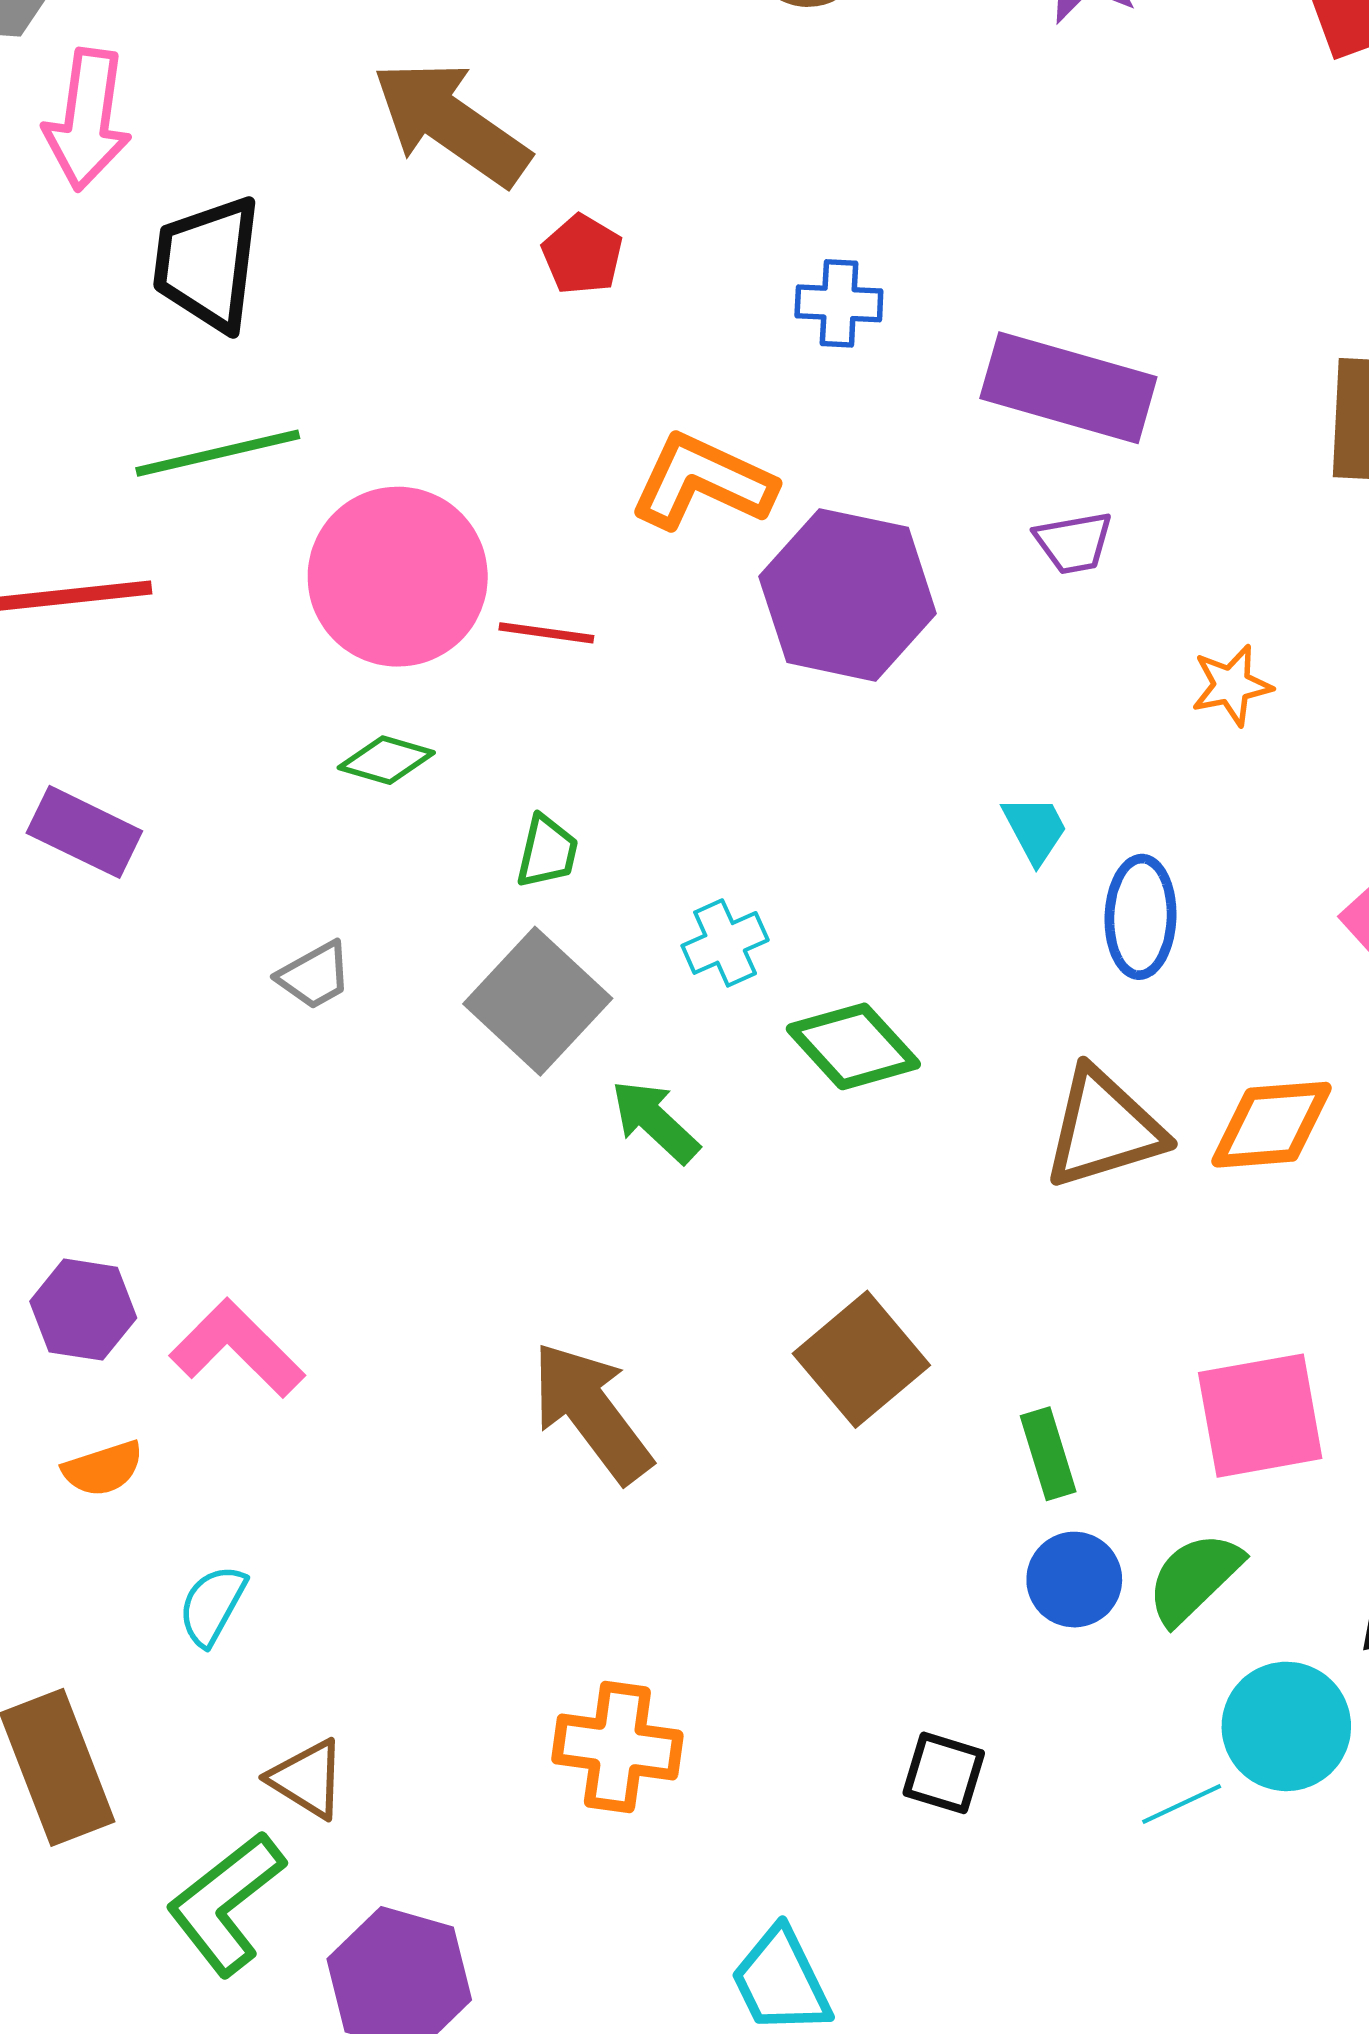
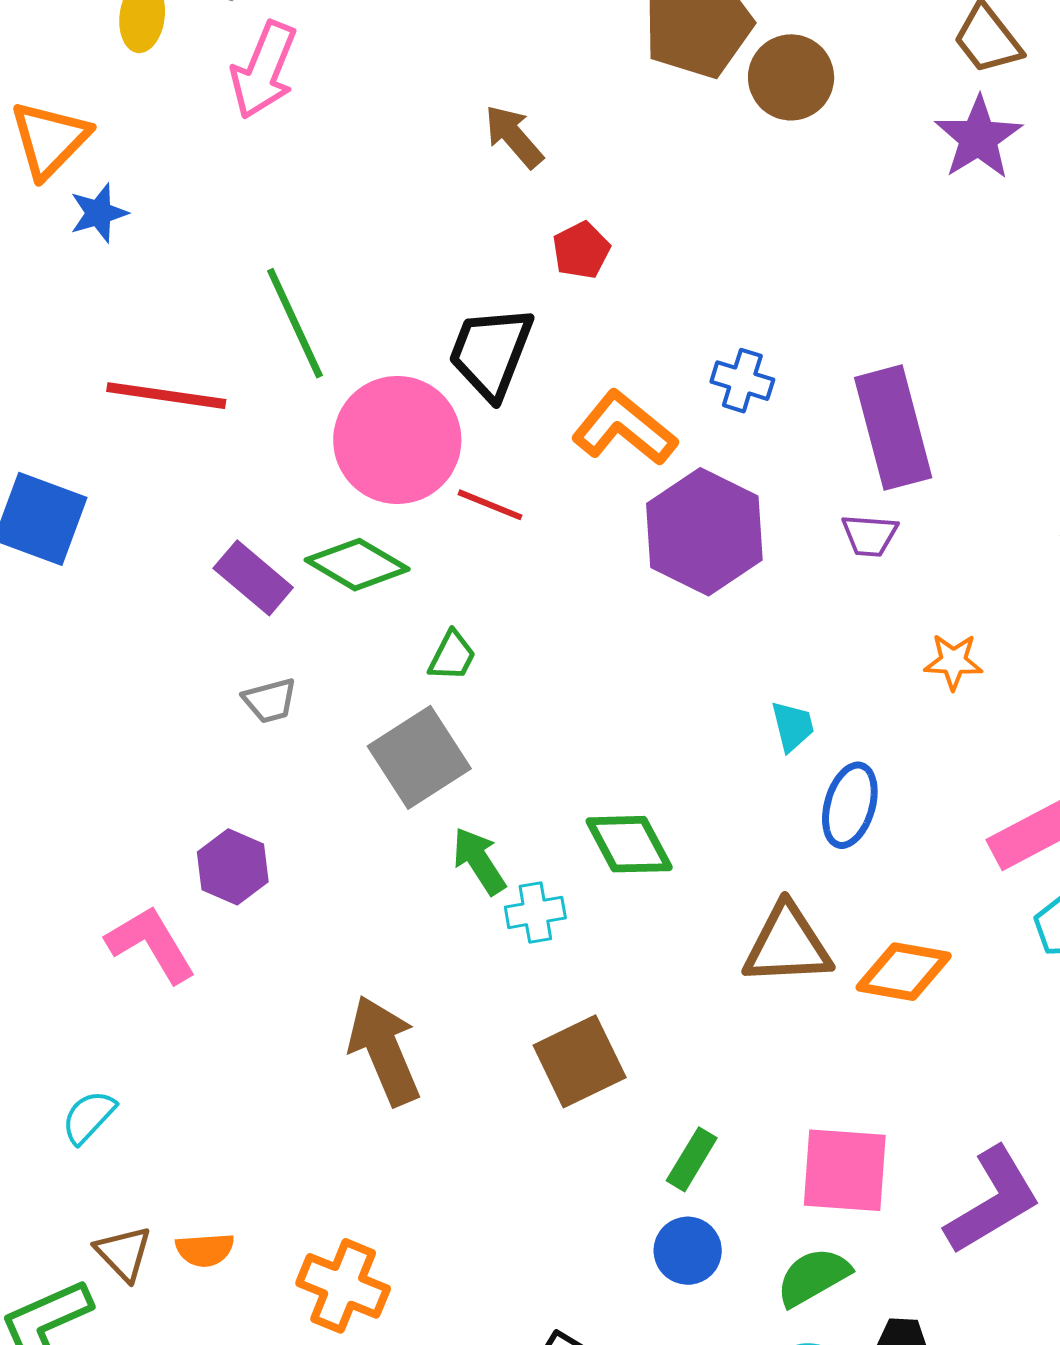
brown arrow: (451, 123) -> (514, 136), size x0.6
black trapezoid: (207, 264) -> (491, 352), moved
blue cross: (839, 303) -> (742, 381), moved
purple rectangle: (1068, 388) -> (893, 428), turned 45
green line: (218, 453) -> (295, 323), turned 64
green diamond: (386, 760) -> (357, 565), size x1.5
purple rectangle: (84, 832) -> (253, 578), moved
cyan cross: (725, 943) -> (535, 912), moved
purple hexagon: (83, 1310) -> (233, 867), moved
green rectangle: (1048, 1454) -> (692, 1159), turned 34
orange semicircle: (103, 1469) -> (205, 1250), moved
green semicircle: (1194, 1578) -> (813, 1277), moved

